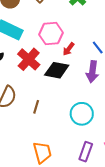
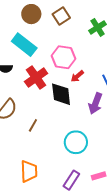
black diamond: (57, 70) -> (61, 94), turned 60

